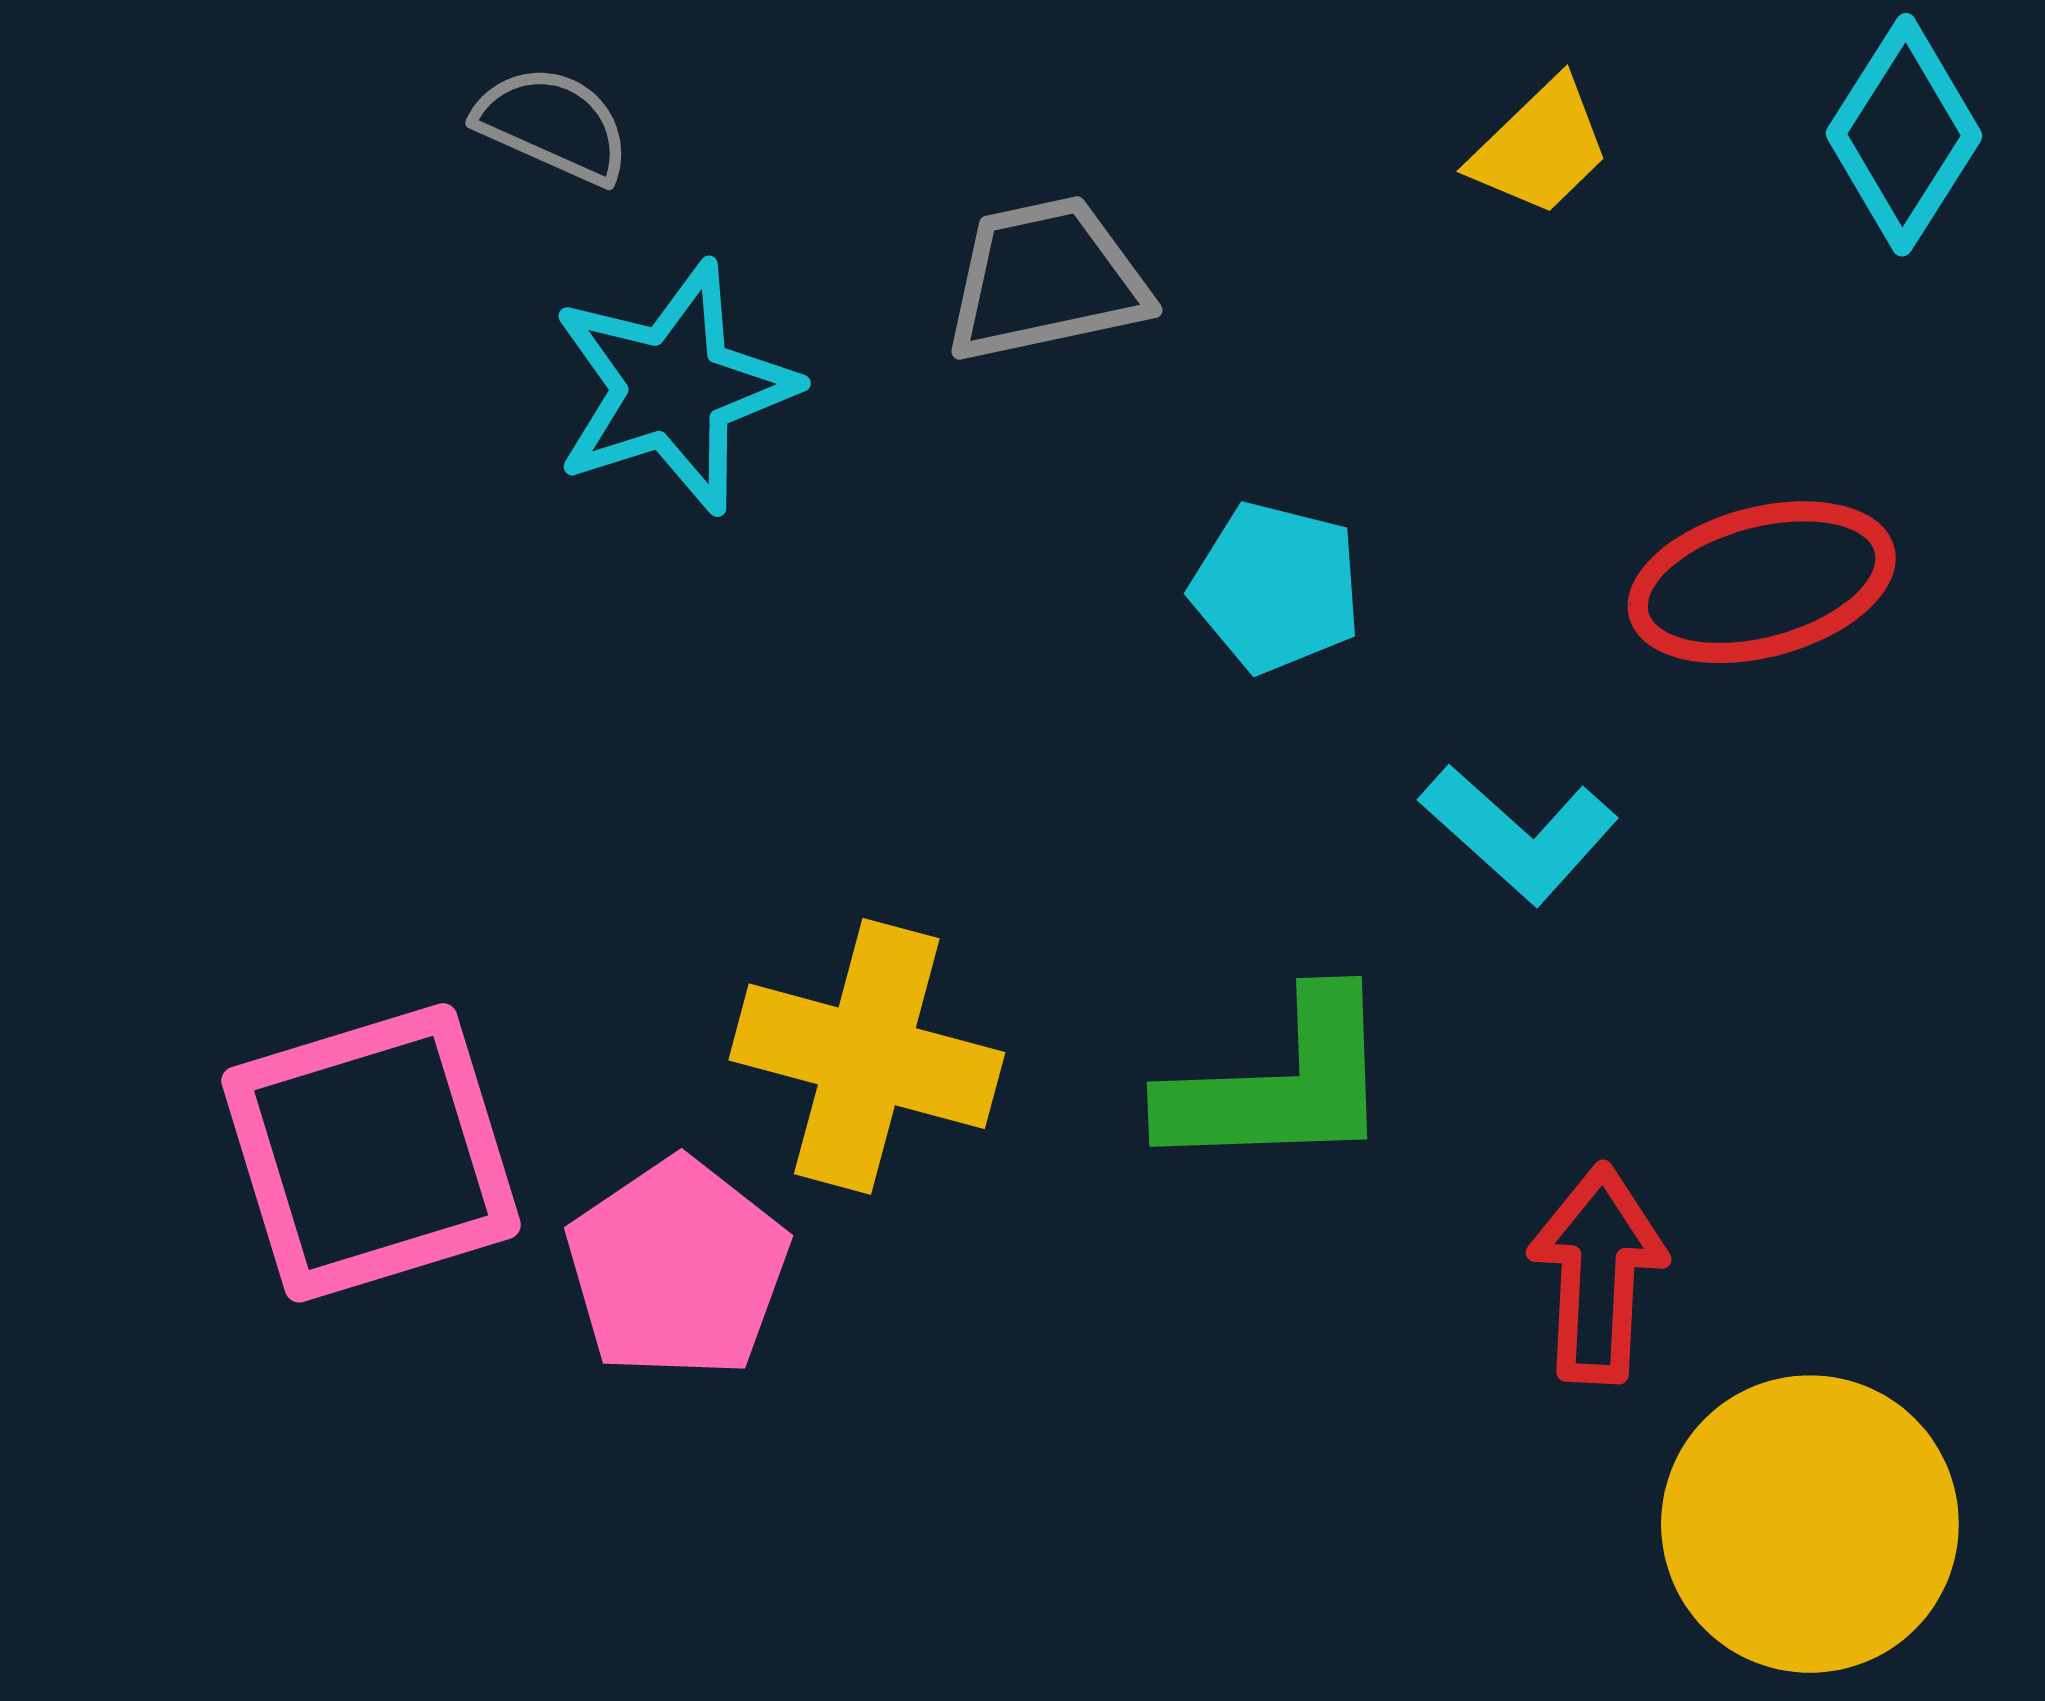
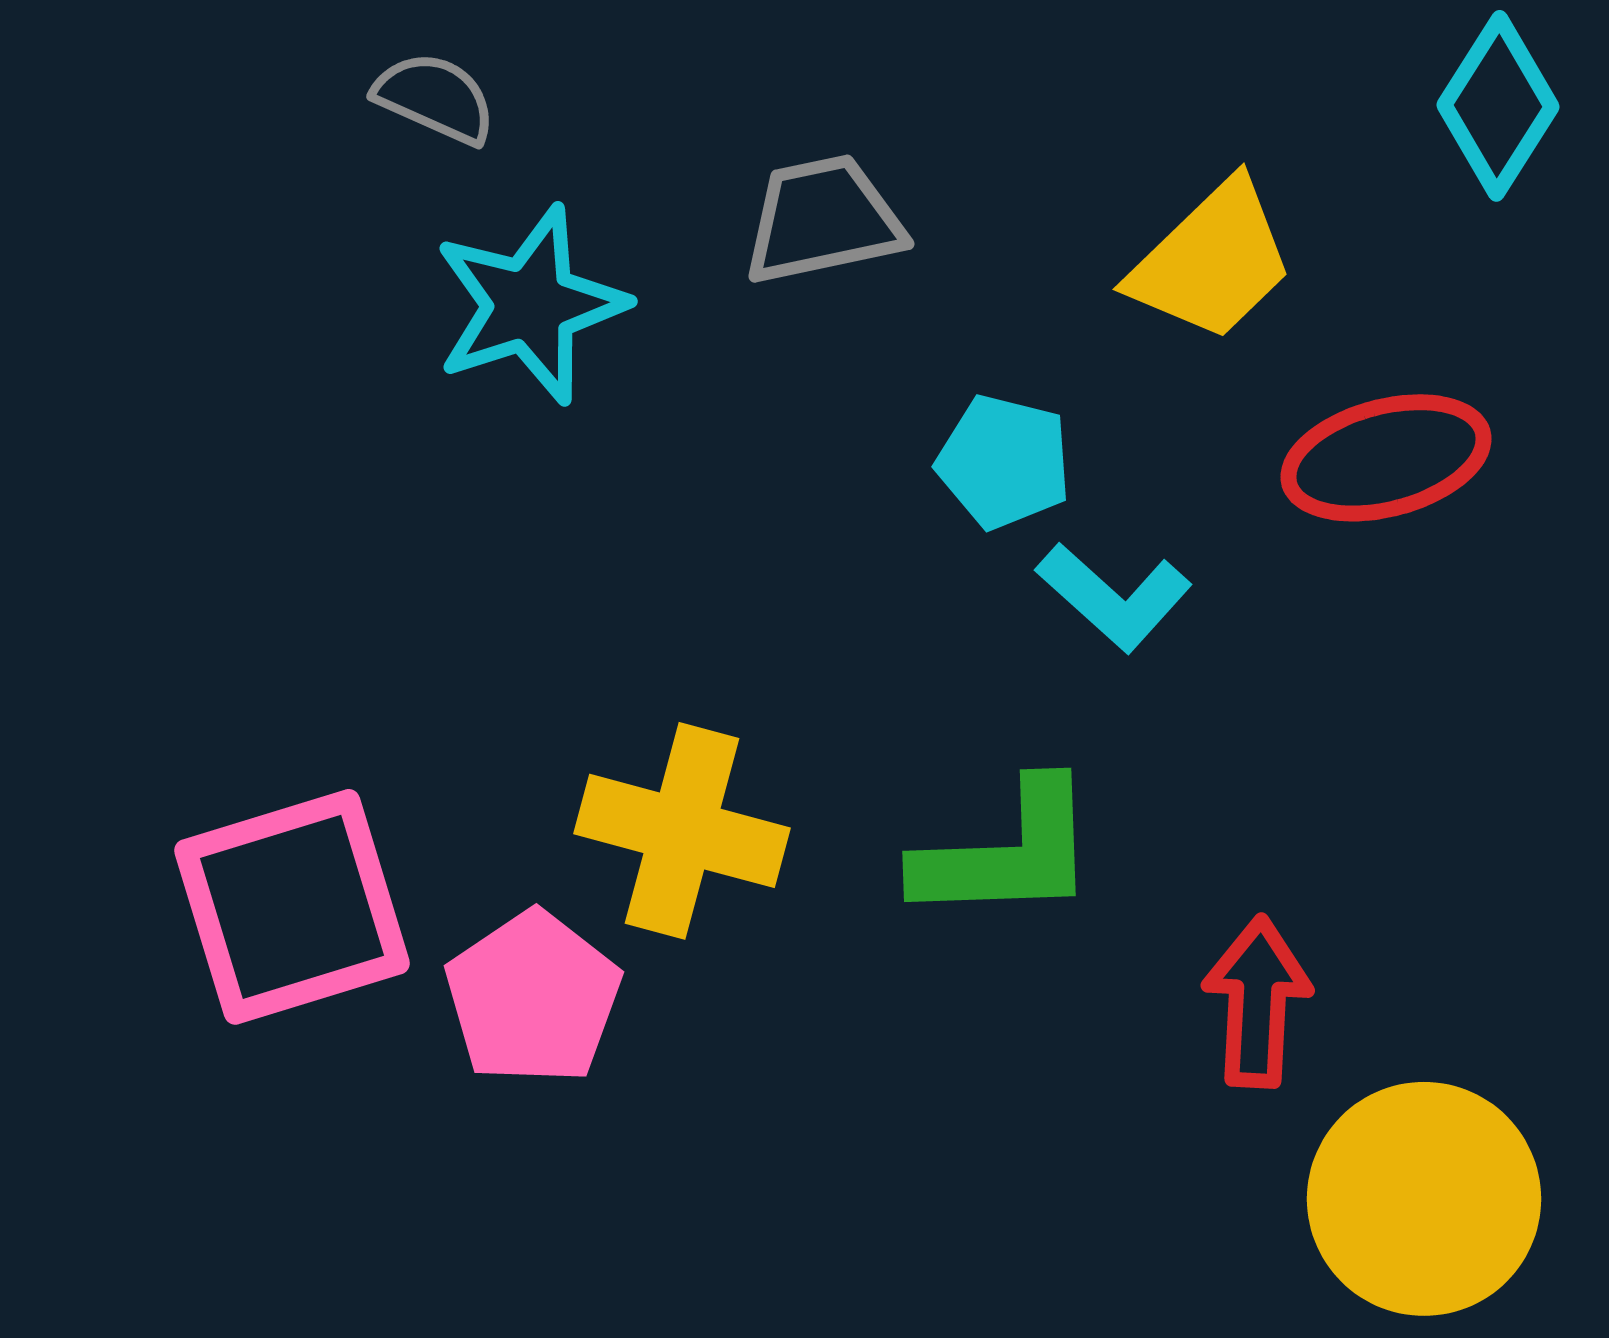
yellow trapezoid: (1540, 147) -> (1212, 261), moved, size x1.5
cyan L-shape: (1519, 834) -> (1114, 597), moved

